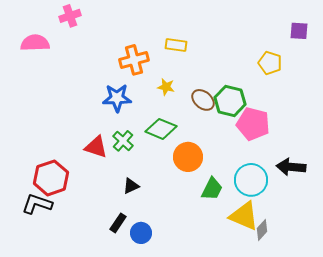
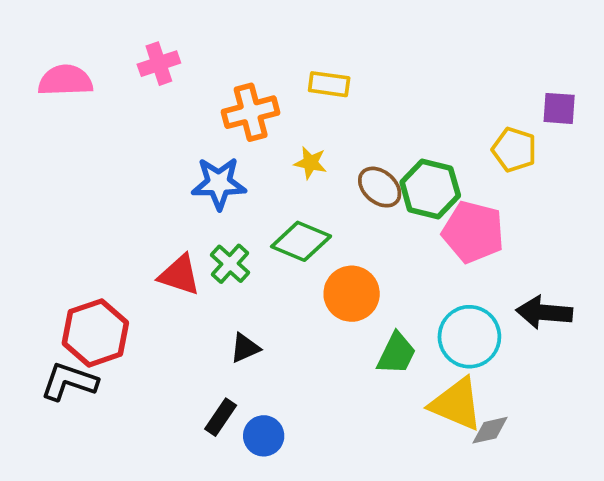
pink cross: (70, 16) -> (159, 64), moved
purple square: (299, 31) -> (559, 108), moved
yellow pentagon: (270, 63) -> (514, 150), moved
gray diamond: (262, 230) -> (490, 430), turned 35

